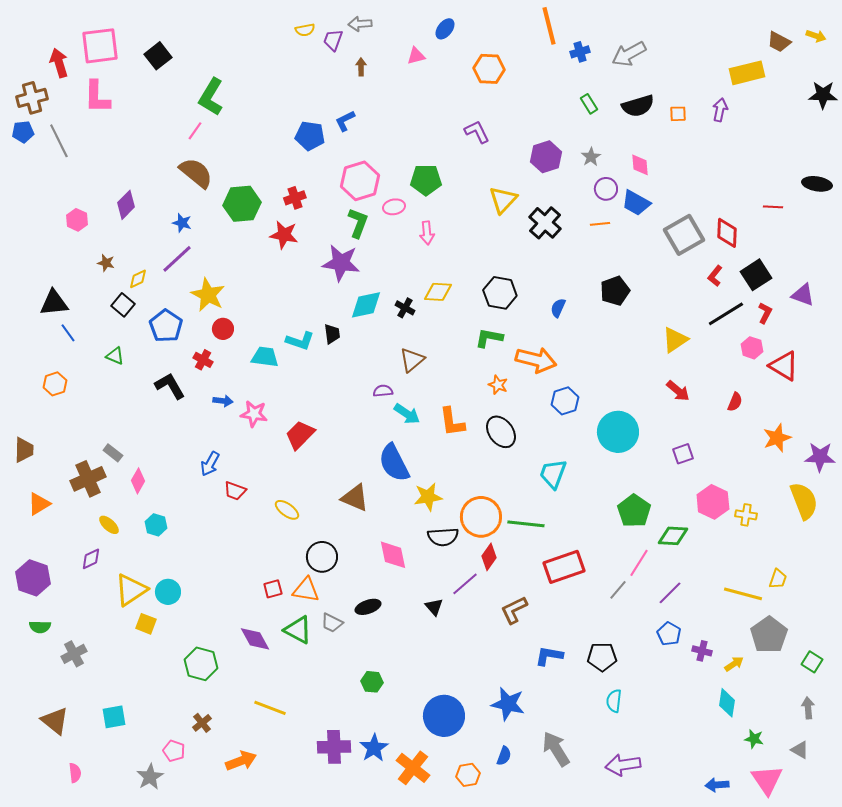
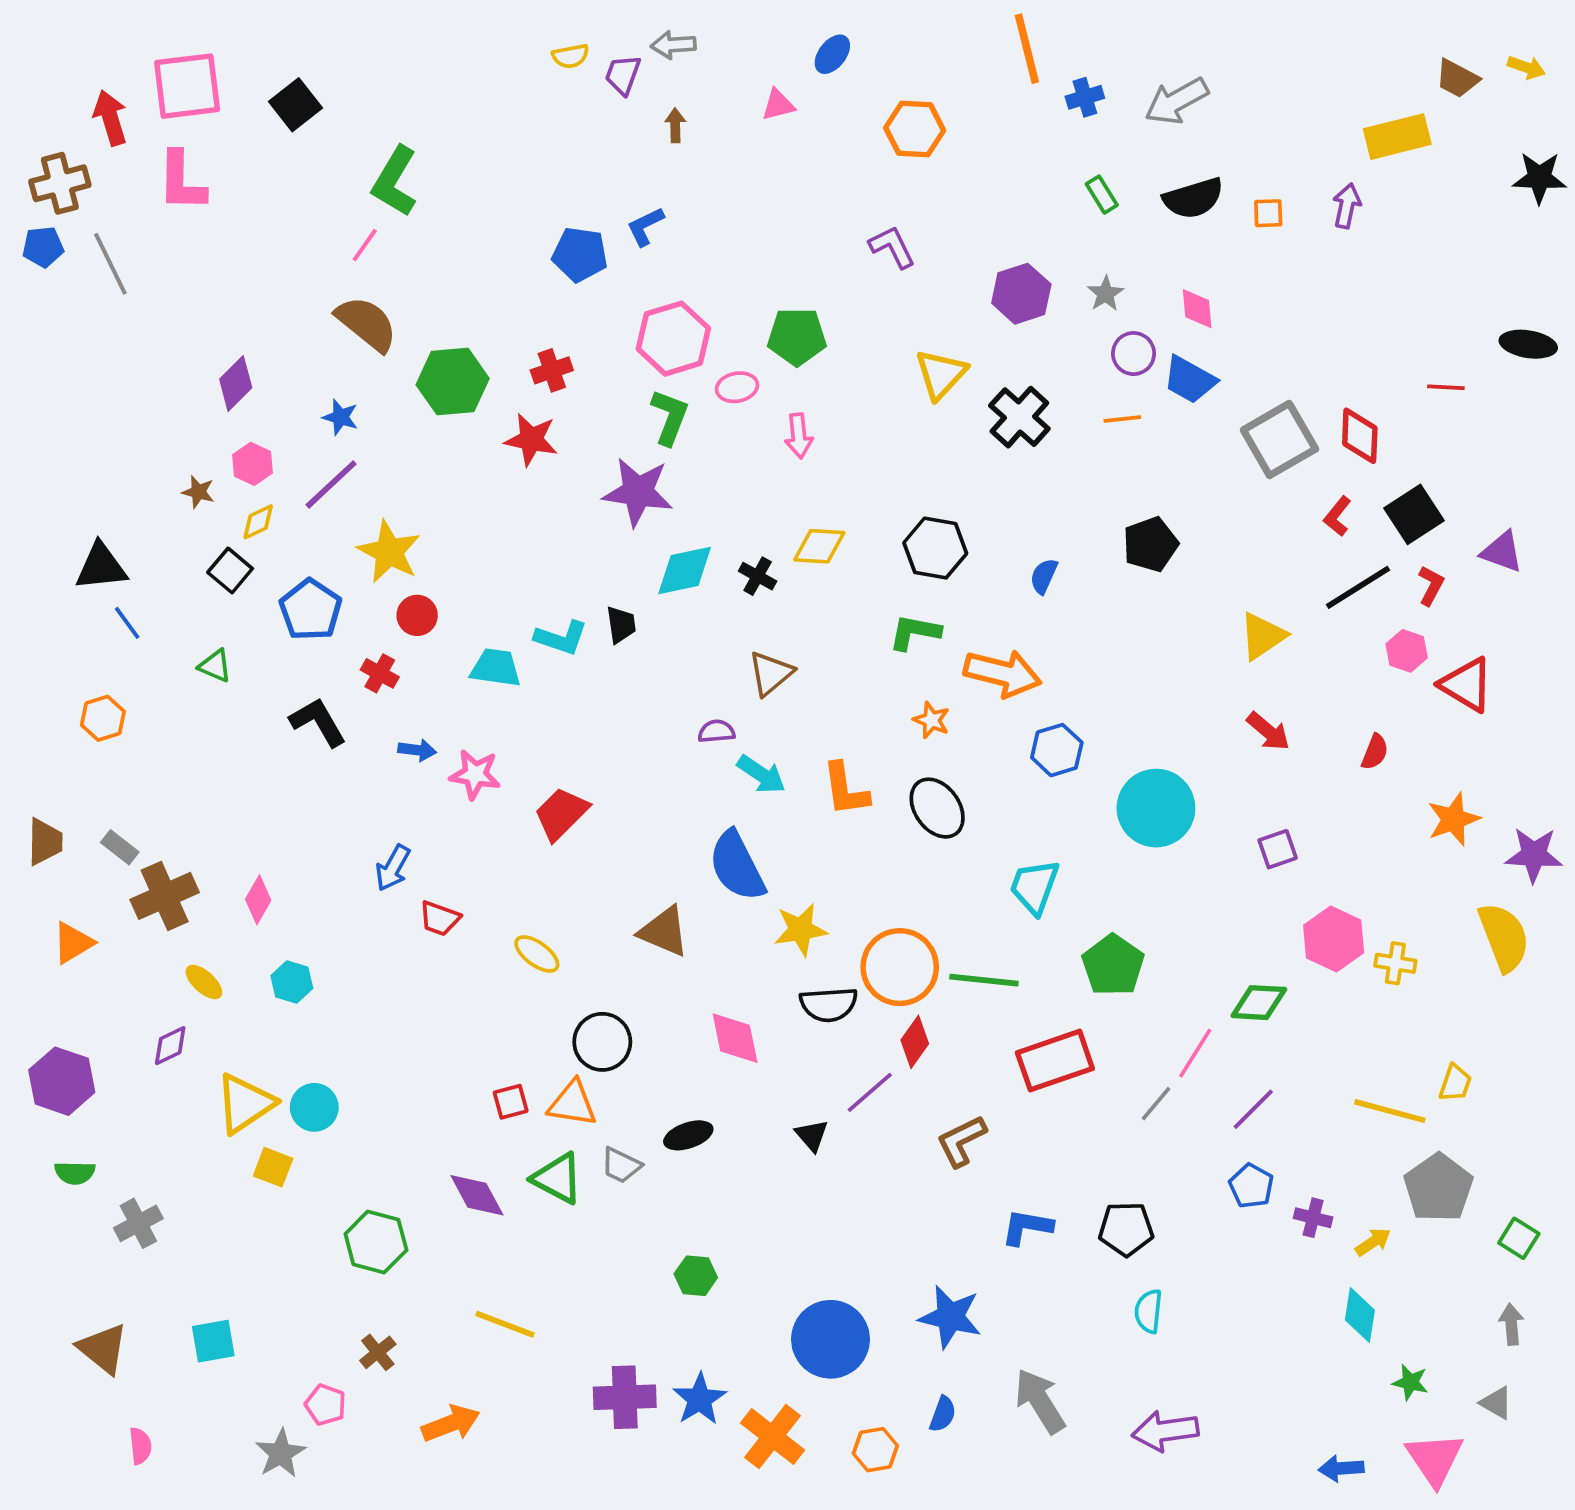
pink hexagon: (77, 220) -> (253, 464), moved
gray rectangle: (113, 453) -> (120, 847), moved
green pentagon: (634, 511) -> (1113, 965), moved

